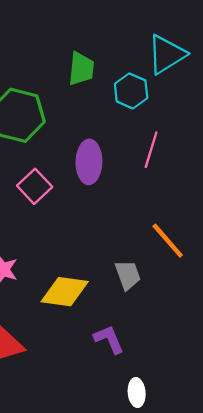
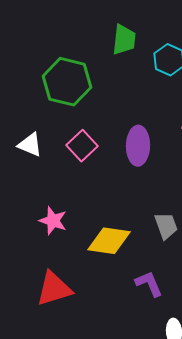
purple ellipse: (89, 162) -> (138, 146), moved

